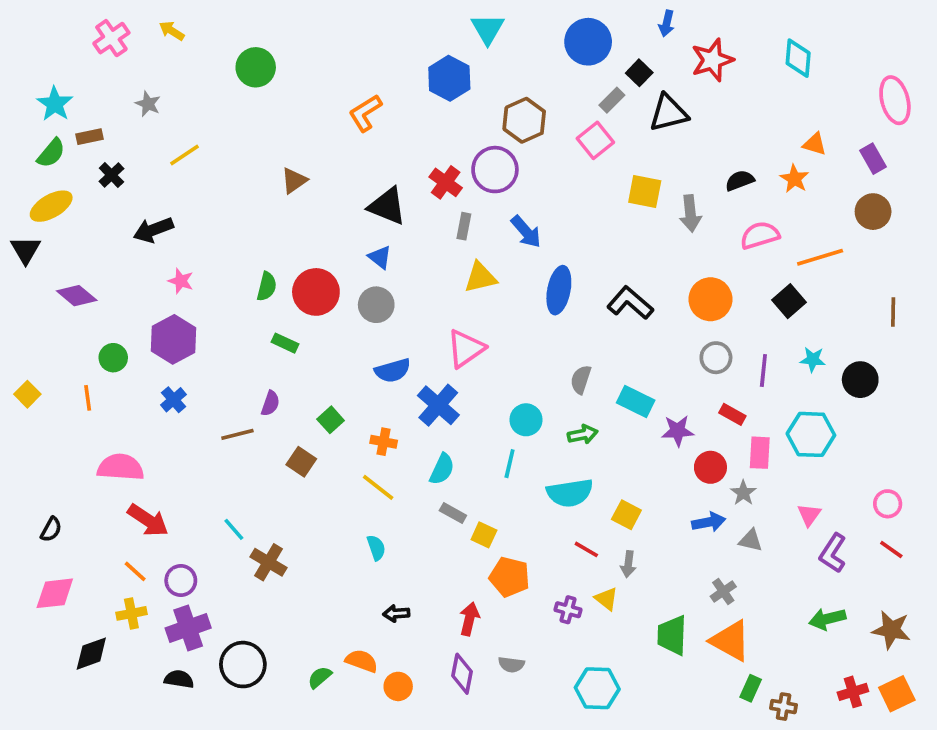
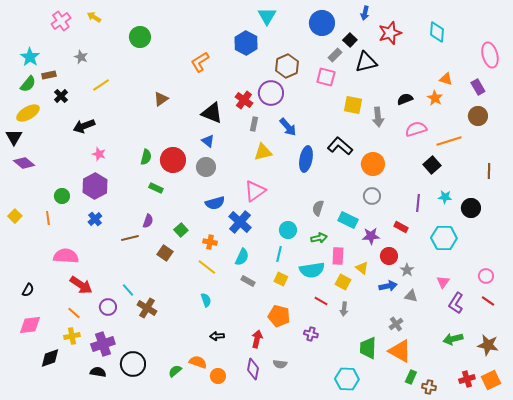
pink square: (595, 140) -> (326, 77), turned -36
purple diamond: (77, 296) -> (24, 163), moved
orange circle: (710, 299) -> (373, 164), moved
black L-shape: (630, 303) -> (340, 146), moved
gray circle: (716, 358) -> (372, 196), moved
pink rectangle: (760, 453) -> (338, 256), moved
yellow square: (484, 535) -> (281, 279), moved
purple circle: (181, 581) -> (108, 307), moved
yellow triangle: (606, 599) -> (362, 268), moved
cyan hexagon: (597, 688) -> (347, 379), moved

